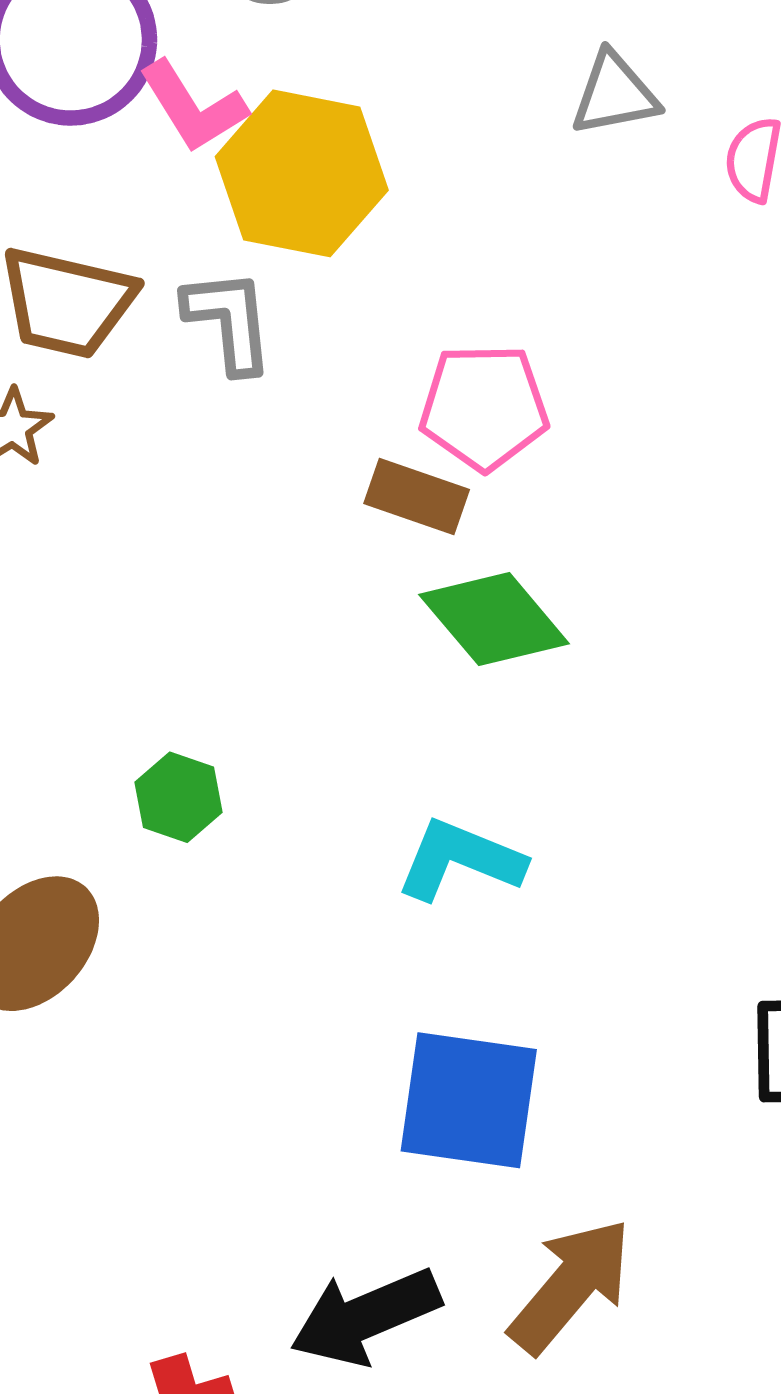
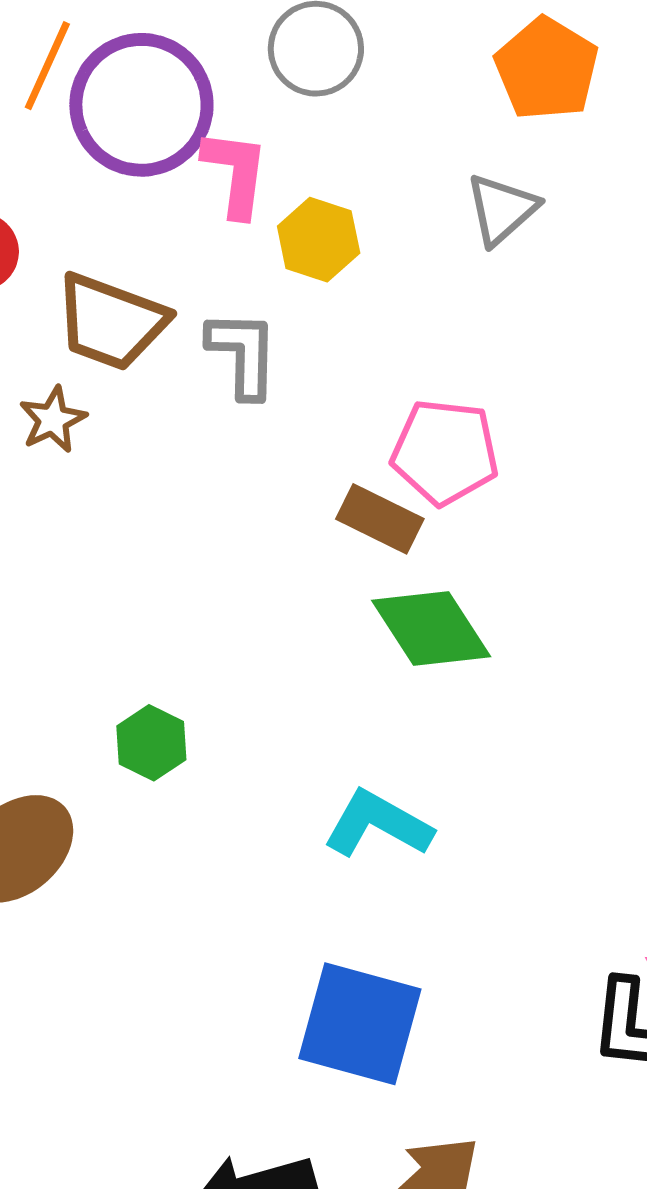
gray triangle: (615, 94) -> (502, 209), moved, turned -38
pink L-shape: (193, 107) -> (236, 173), turned -148
yellow hexagon: (302, 173) -> (319, 240), size x0.6

